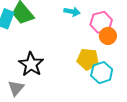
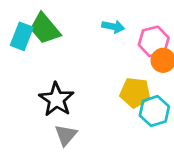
gray triangle: (16, 88) -> (66, 135), moved

